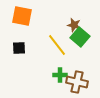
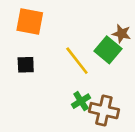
brown star: (74, 25) -> (122, 34), moved
green cross: (60, 75) -> (81, 101), turned -32

